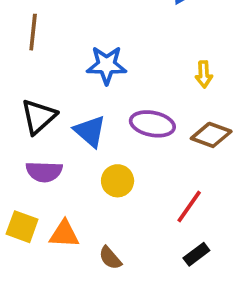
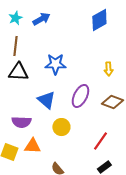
black triangle: (39, 117) -> (18, 72), moved, turned 45
purple ellipse: (152, 124) -> (80, 96), turned -75
orange triangle: (64, 234) -> (32, 146), moved

